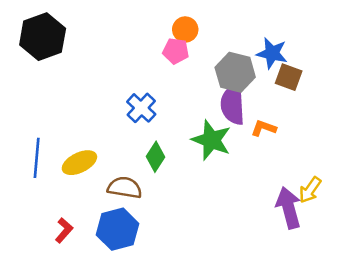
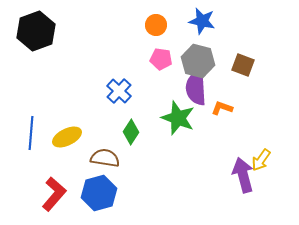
pink pentagon: (176, 51) -> (161, 59), moved
blue star: (272, 53) -> (202, 21), moved
red L-shape: (64, 230) -> (54, 194), size x1.6

